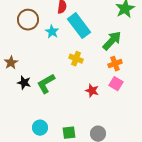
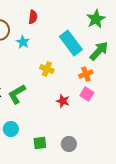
cyan rectangle: (79, 26) -> (71, 43), moved
green arrow: (112, 41) -> (99, 51), moved
cyan circle: (40, 128) -> (11, 129), moved

